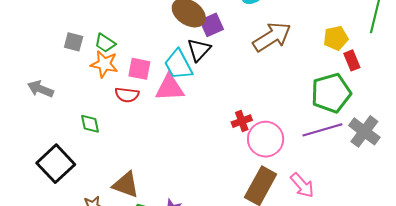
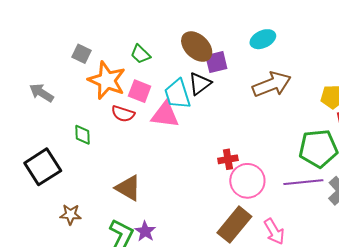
green trapezoid: (105, 43) -> (140, 54), moved
orange star: (104, 64) -> (107, 80), size x1.4
brown triangle: (126, 185) -> (128, 188), moved

